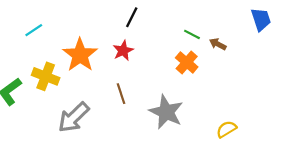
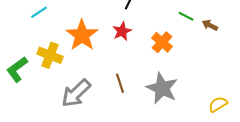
orange cross: (187, 62) -> (162, 42), moved
brown line: (121, 94) -> (120, 83), moved

